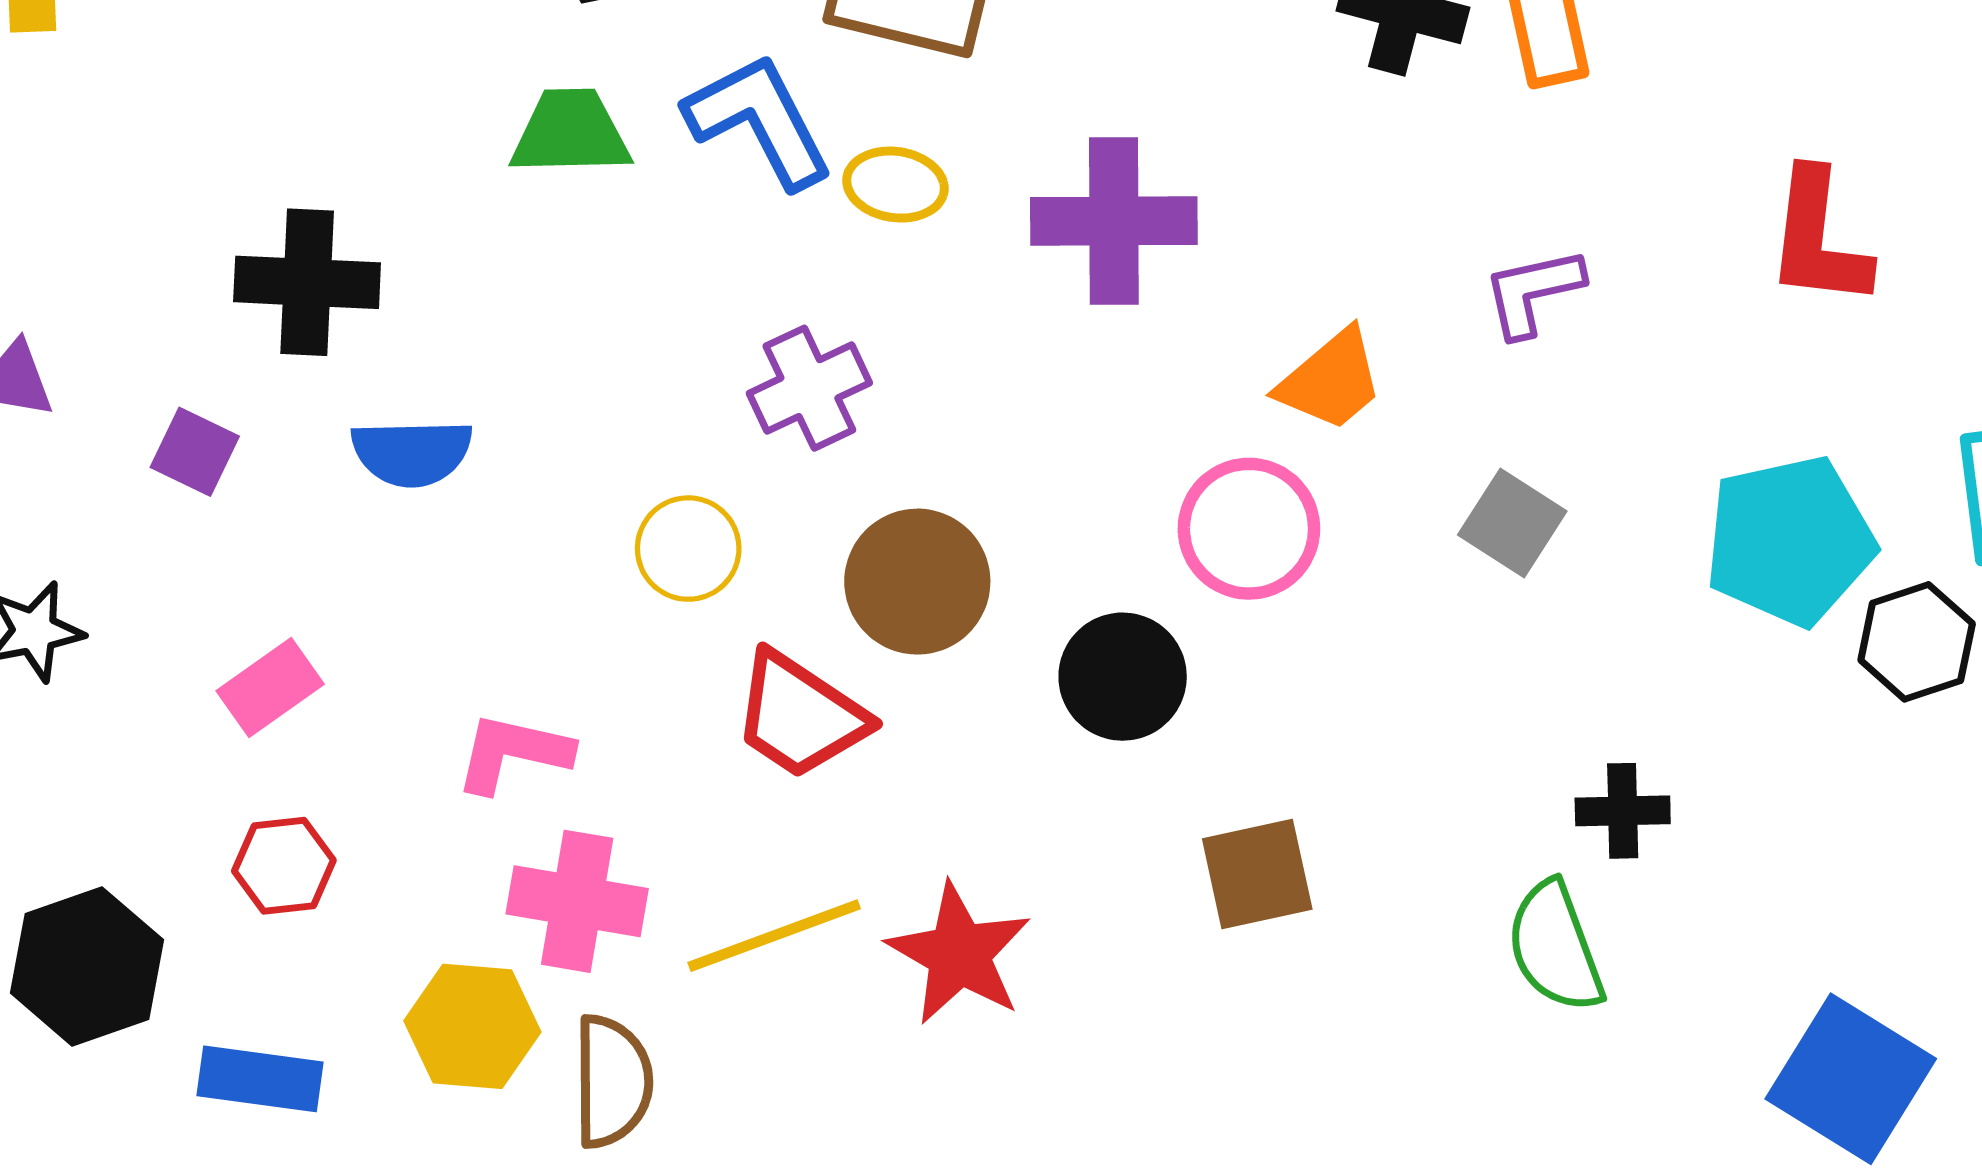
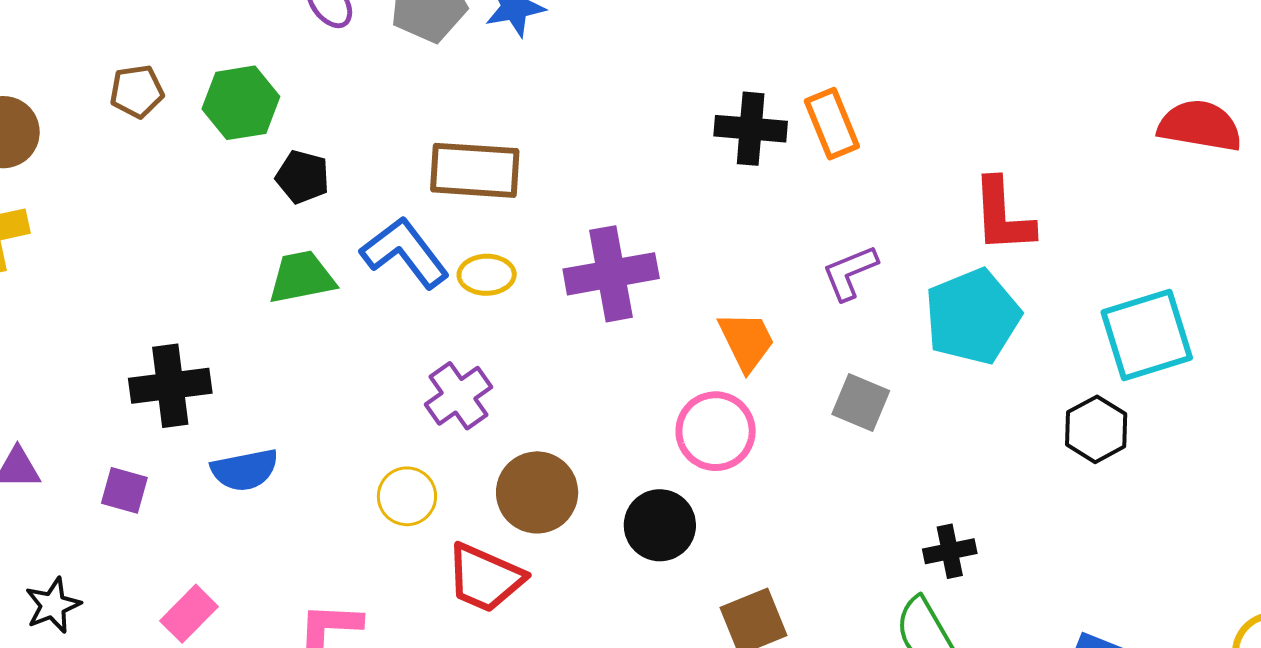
orange trapezoid: (1331, 380) -> (747, 341), turned -66
cyan pentagon: (1790, 541) -> (973, 317), moved

